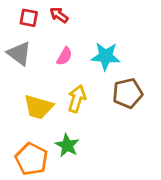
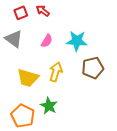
red square: (29, 18) -> (21, 13), turned -32

